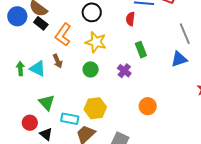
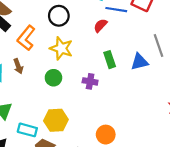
red semicircle: (130, 19) -> (100, 25), turned 32
blue triangle: (179, 59) -> (139, 62), moved
purple cross: (124, 71) -> (90, 81), turned -32
orange circle: (148, 106) -> (106, 135), moved

